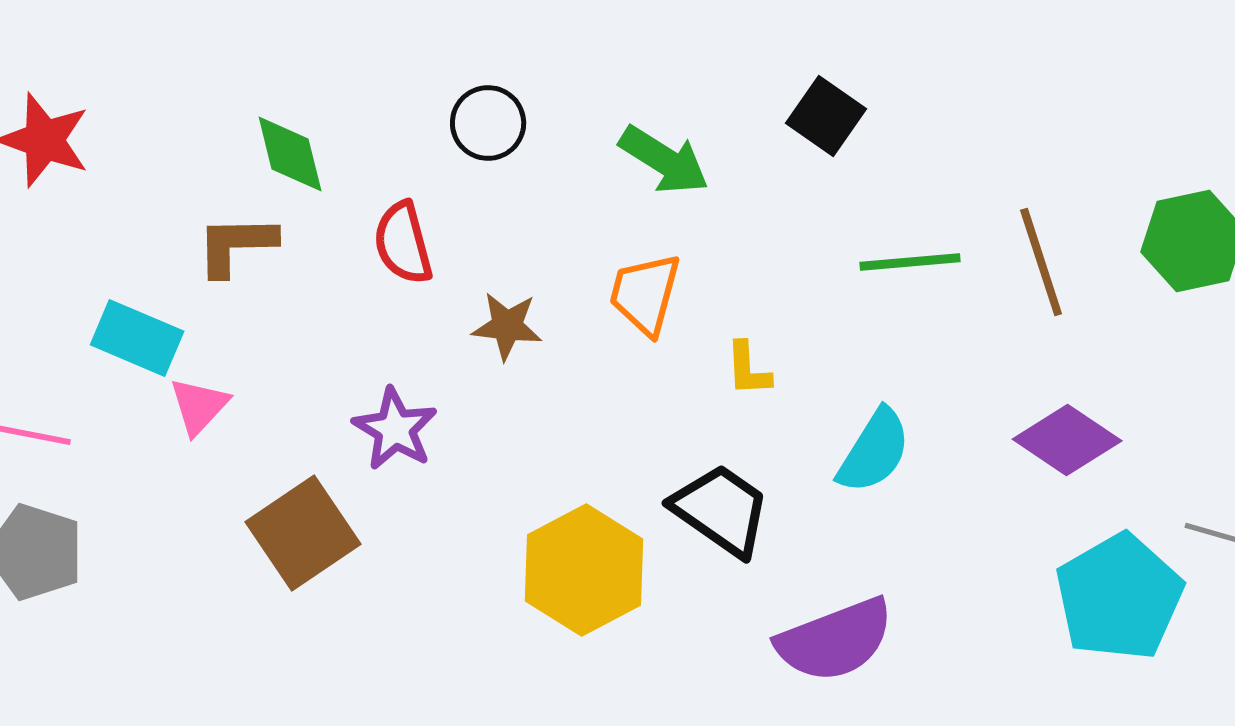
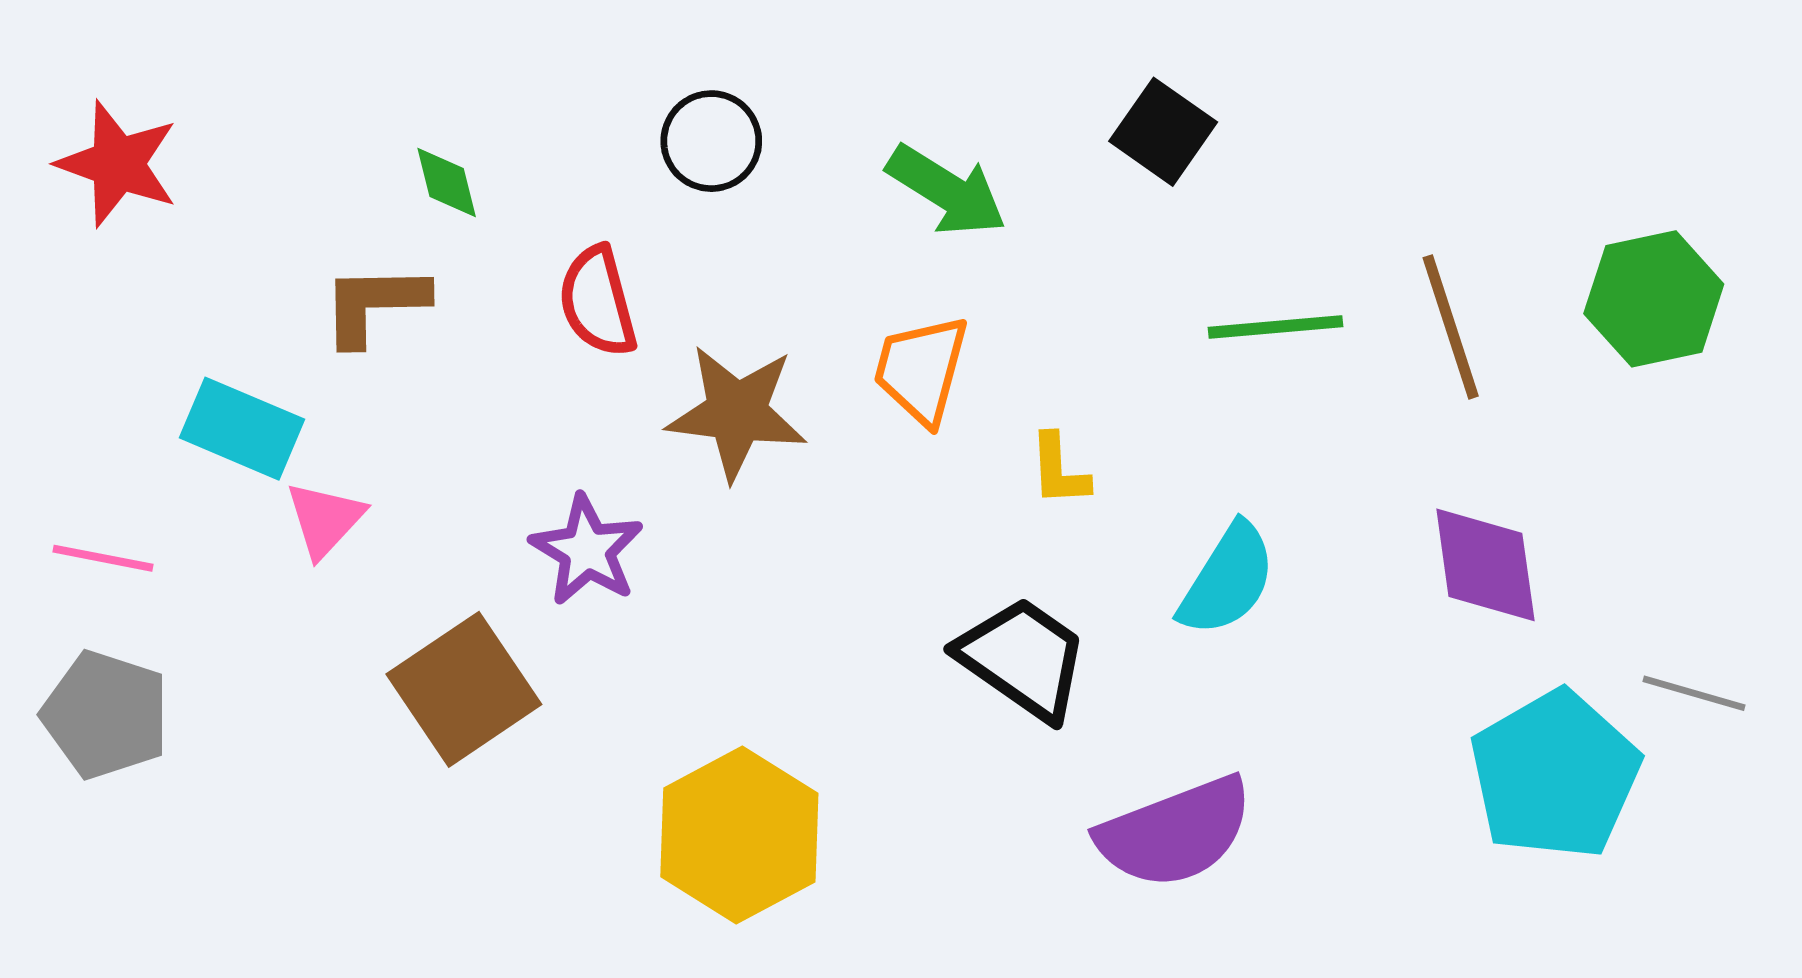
green diamond: (290, 154) -> (447, 183), size x0.7
brown star: (507, 326) -> (737, 412), size x1.5
purple diamond: (1067, 440) -> (1485, 565), turned 48
yellow hexagon: (584, 570) -> (739, 835), moved

